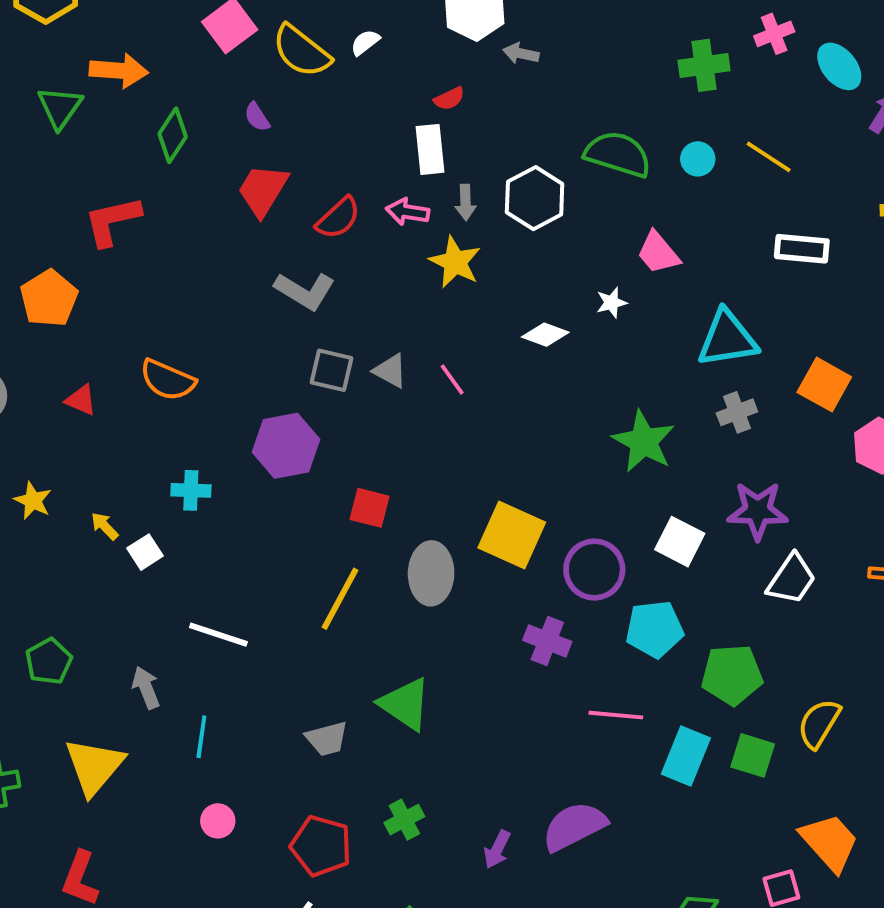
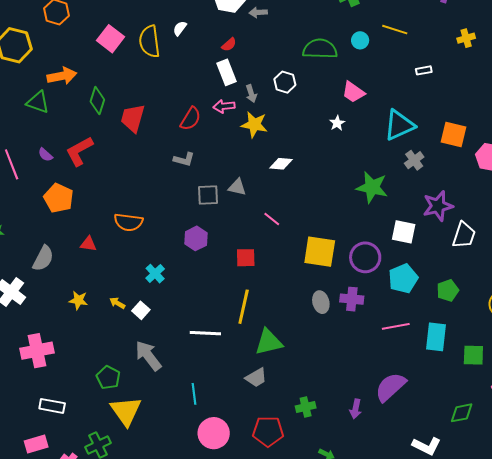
yellow semicircle: (301, 51) -> (149, 41), turned 60
green triangle: (60, 107) -> (38, 102), turned -30
purple semicircle: (257, 117) -> (45, 155), moved
red trapezoid: (263, 190) -> (133, 118), moved
white hexagon: (535, 198) -> (285, 82), size x0.7
white rectangle: (802, 249) -> (424, 70), size x0.6
gray L-shape: (305, 291) -> (184, 159), size x0.7
white diamond: (545, 335) -> (281, 164), moved
pink line: (452, 379) -> (272, 219), moved
purple hexagon: (286, 446) -> (196, 238), size x0.7
cyan cross: (191, 490) -> (155, 274), turned -30
gray ellipse: (431, 573) -> (321, 302), moved, size x0.7
white line: (218, 635) -> (205, 333), moved
green pentagon: (732, 675) -> (448, 290), size x0.7
gray arrow: (146, 688) -> (148, 356), moved, size x1.5
green triangle: (405, 704) -> (269, 342), moved, turned -32
green square: (753, 755) -> (473, 355), moved
yellow triangle: (94, 766) -> (126, 411), moved
green cross: (404, 820) -> (306, 407), turned 30
pink circle: (218, 821) -> (214, 433), size x1.8

